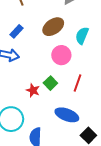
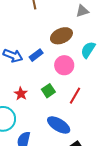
blue rectangle: (16, 31) -> (36, 55), moved
red star: (33, 90) -> (21, 94), moved

